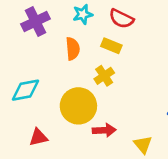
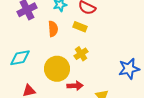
yellow cross: (104, 76) -> (81, 54), moved

